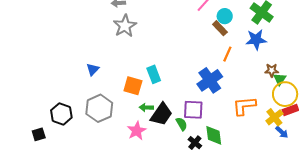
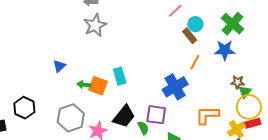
gray hexagon: (99, 108) -> (71, 118), moved
green arrow: (146, 108) -> (84, 85), moved

